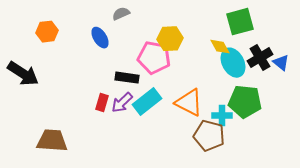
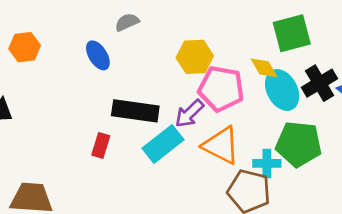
pink pentagon: (154, 58) -> (221, 89), moved
black rectangle: (127, 78) -> (135, 111), size x1.4
purple arrow: (122, 103) -> (189, 114), moved

